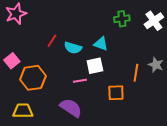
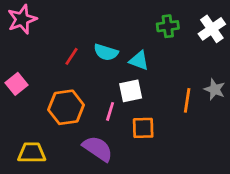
cyan semicircle: (73, 48) -> (106, 52), moved
orange hexagon: (33, 78) -> (66, 107), moved
pink line: (80, 81) -> (110, 111), turned -64
orange square: (116, 93) -> (143, 128), moved

